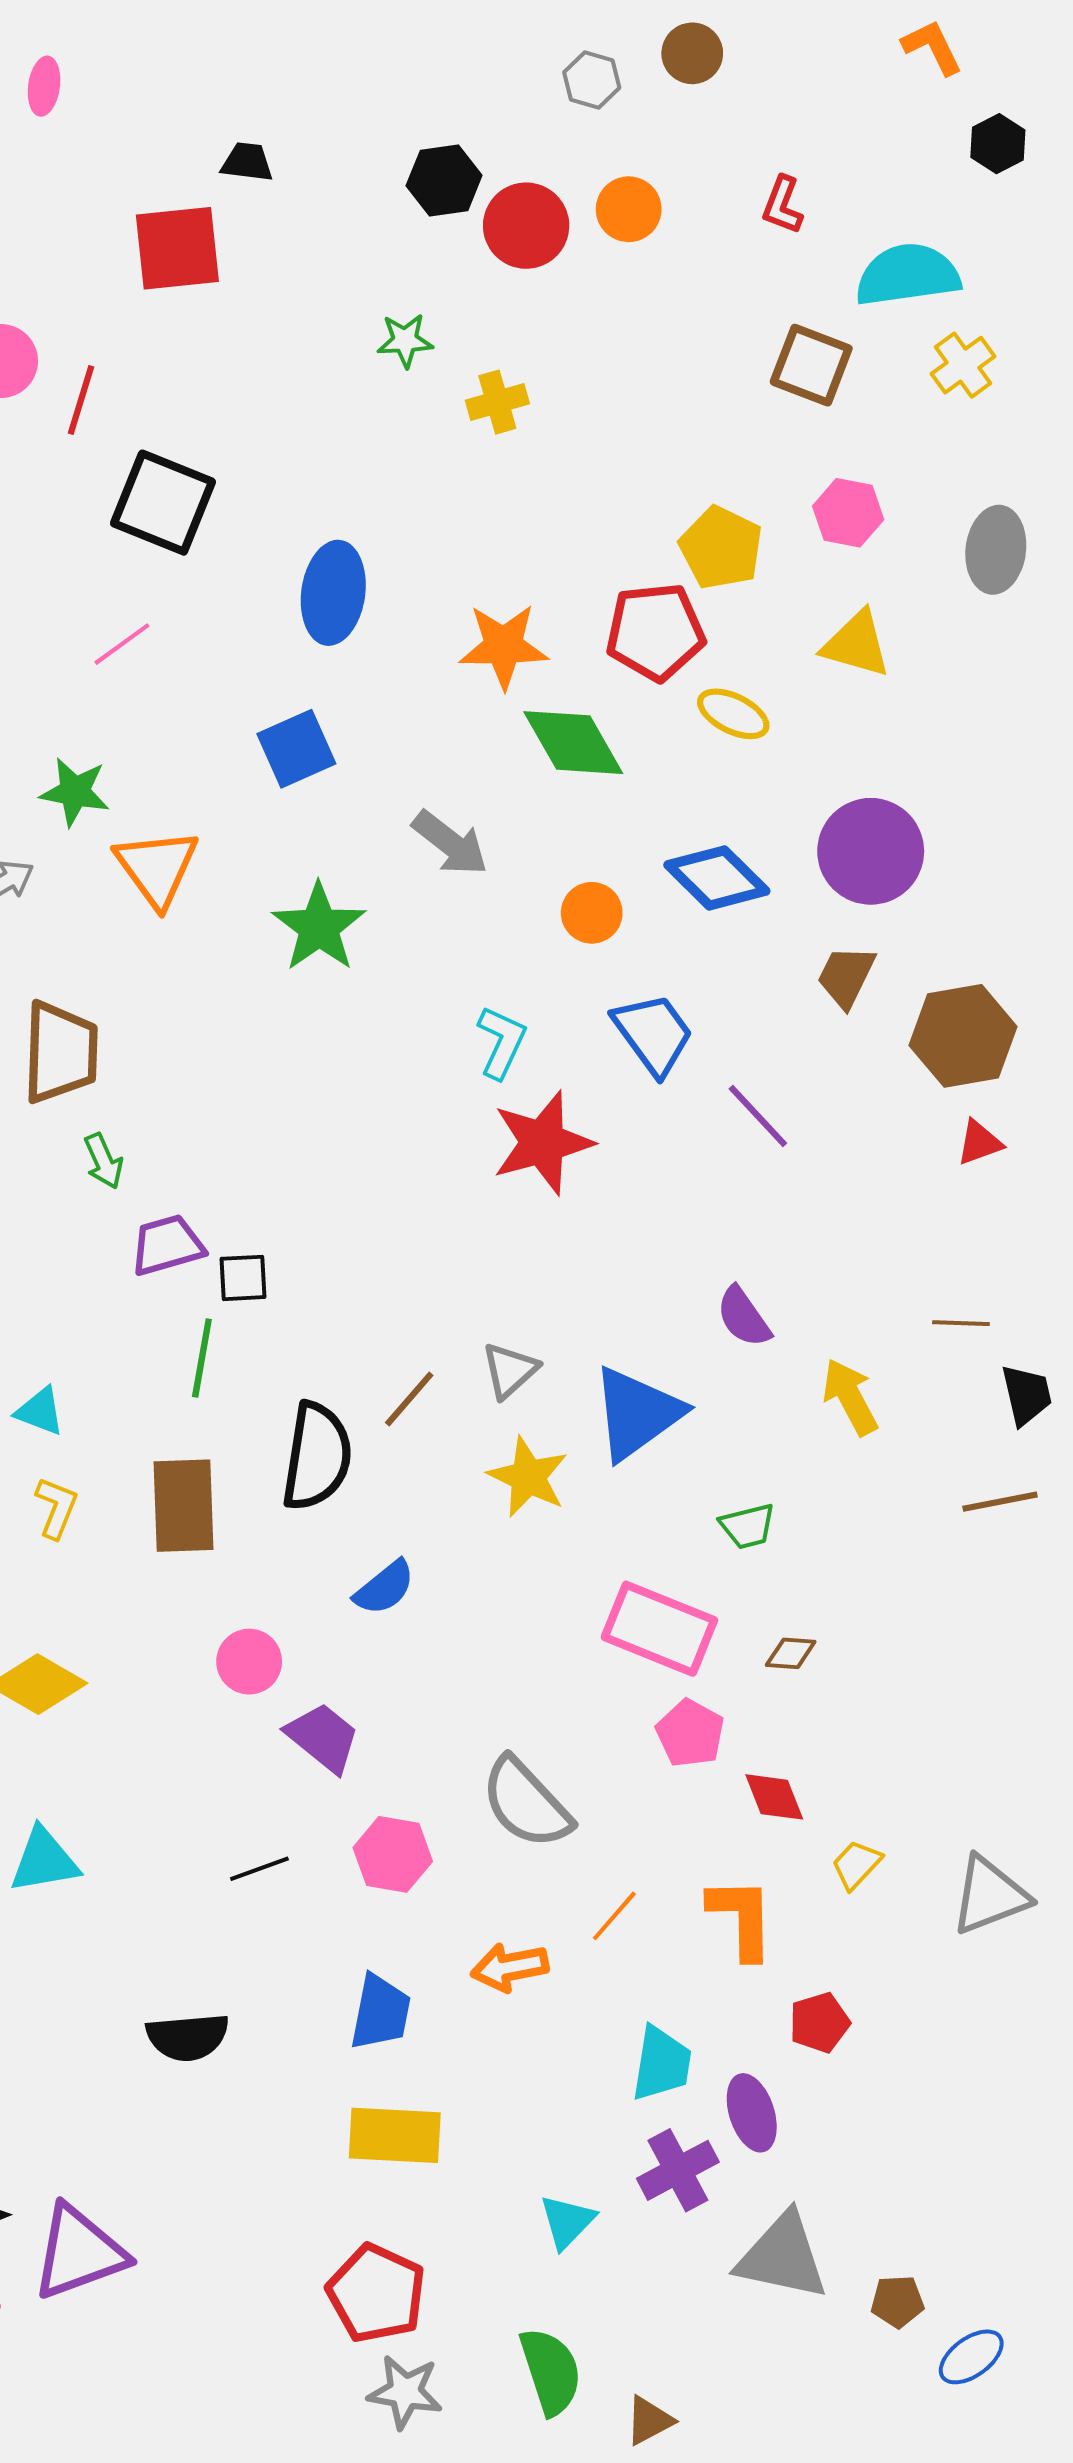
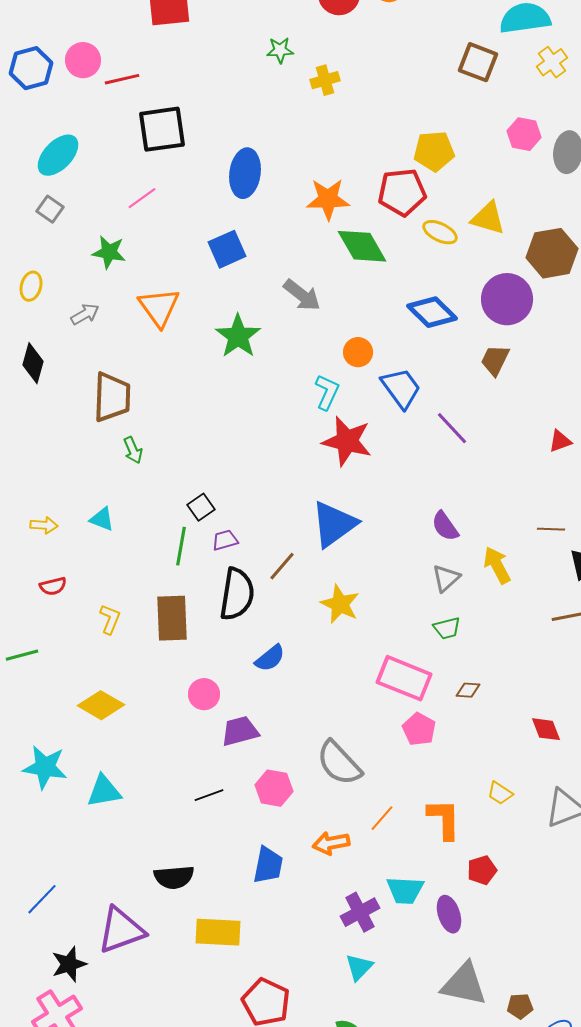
red line: (81, 400) -> (122, 79), turned 60
black square: (163, 503) -> (162, 129), turned -30
pink hexagon: (848, 513) -> (524, 134), moved
yellow pentagon: (721, 548) -> (434, 151), turned -30
yellow triangle: (856, 644) -> (488, 218), moved
green star: (75, 792) -> (109, 252), moved
orange circle: (592, 913) -> (358, 352), moved
brown hexagon: (963, 1036) -> (552, 253), moved
red star: (542, 1143) -> (347, 441), turned 30
purple trapezoid: (167, 1245) -> (225, 540), moved, size x0.7
black square: (243, 1278) -> (201, 507), turned -32
gray triangle: (510, 1370) -> (446, 578), moved
cyan triangle: (40, 1411) -> (102, 519), moved
blue triangle: (637, 1413) -> (334, 524), moved
purple trapezoid: (323, 1737) -> (240, 731), turned -54
red diamond: (774, 1797) -> (546, 729), moved
yellow trapezoid: (856, 1865) -> (500, 793), turned -100
cyan trapezoid: (661, 2064) -> (405, 890), turned 84
yellow rectangle: (395, 2135) -> (218, 932), moved
purple cross: (678, 2170) -> (360, 912), moved
purple triangle: (79, 2252) -> (121, 930), moved

